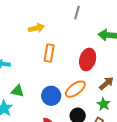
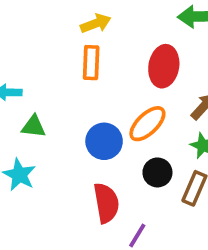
yellow arrow: (36, 28) -> (96, 23), moved
green triangle: (18, 91) -> (33, 127), moved

